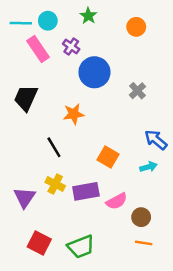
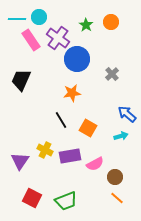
green star: (88, 16) -> (86, 25), moved
purple cross: (71, 46) -> (58, 38), size x1.6
orange star: (74, 114) -> (72, 93), moved
black line: (54, 147) -> (61, 120), moved
orange line: (144, 243) -> (117, 198), turned 32

